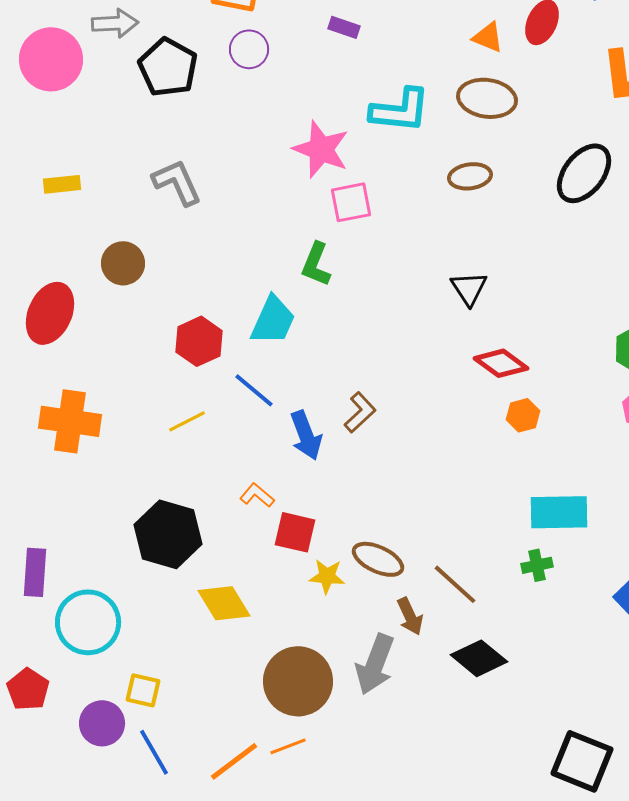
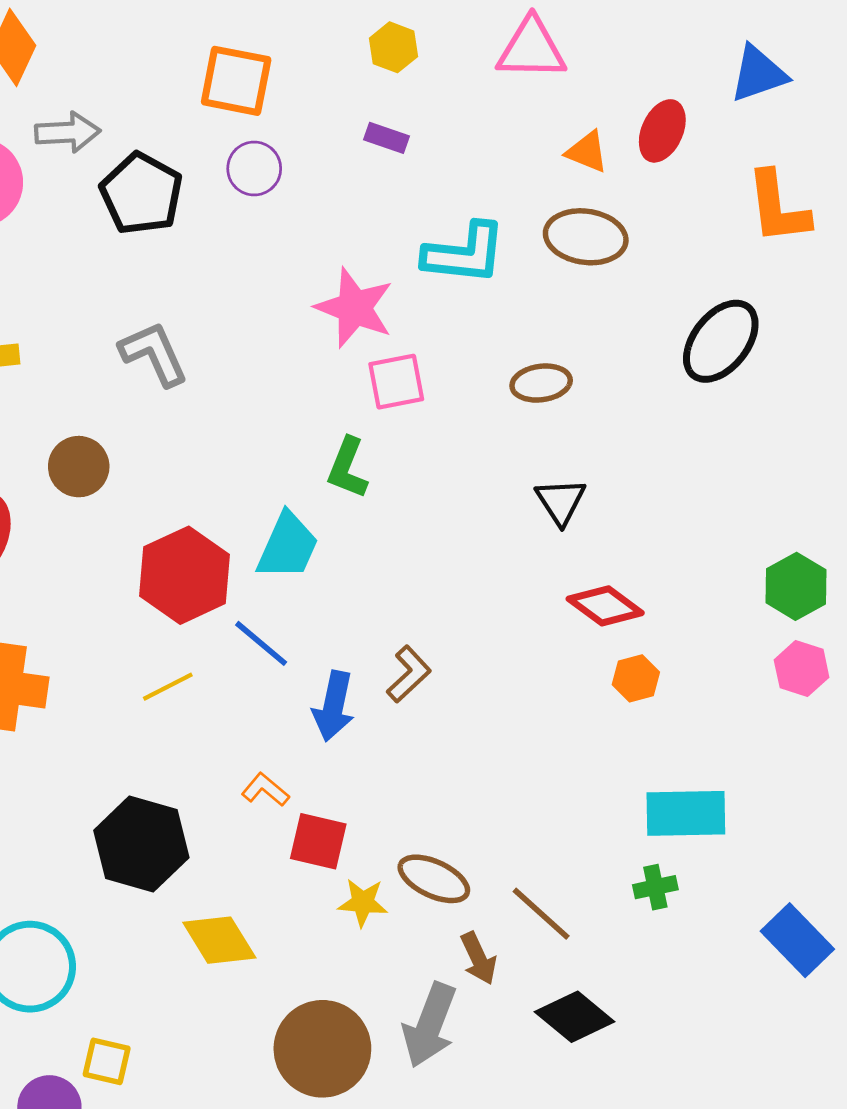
brown ellipse: (470, 176) -> (541, 383), moved
red hexagon: (199, 341) -> (185, 575), size x1.4
blue arrow: (306, 435) -> (334, 706), turned 33

